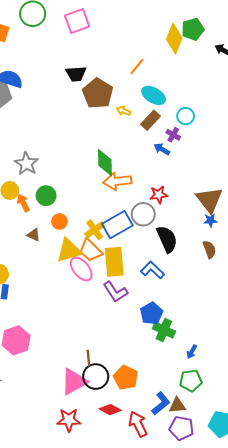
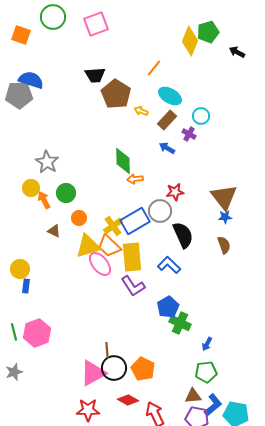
blue arrow: (162, 149) -> (167, 148), moved
orange arrow: (117, 181) -> (135, 179), size x0.6
blue L-shape: (161, 403) -> (213, 405), moved

